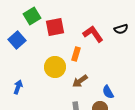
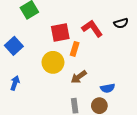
red square: (55, 27) -> (60, 32), moved
blue square: (17, 40) -> (14, 46), moved
blue semicircle: (108, 92) -> (108, 88), turned -72

